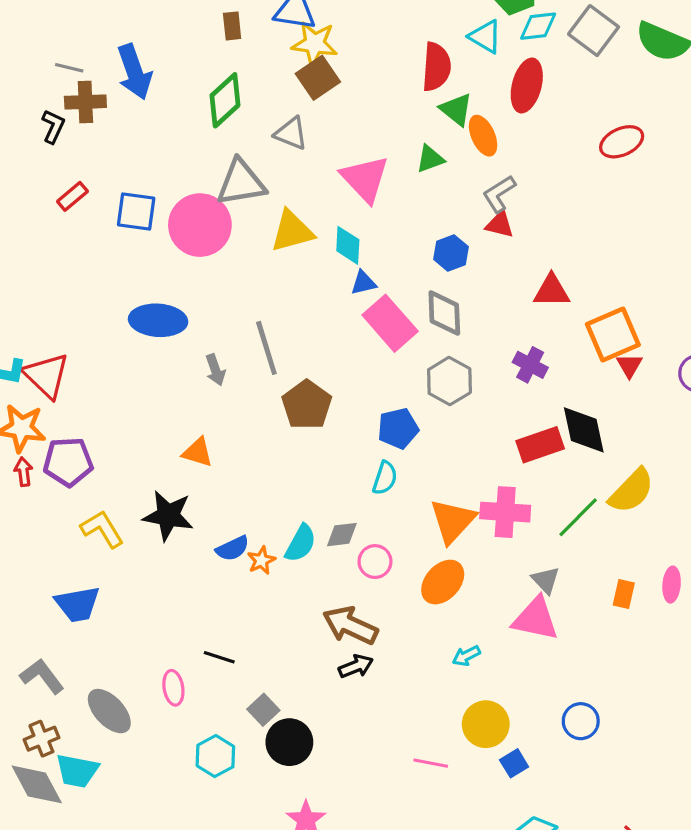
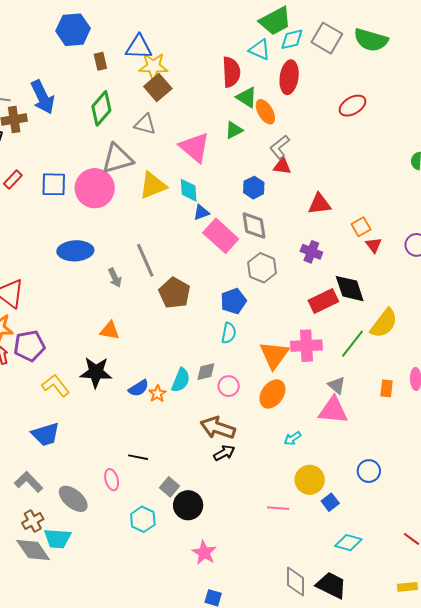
orange square: (613, 335) -> (361, 227), size x0.6

